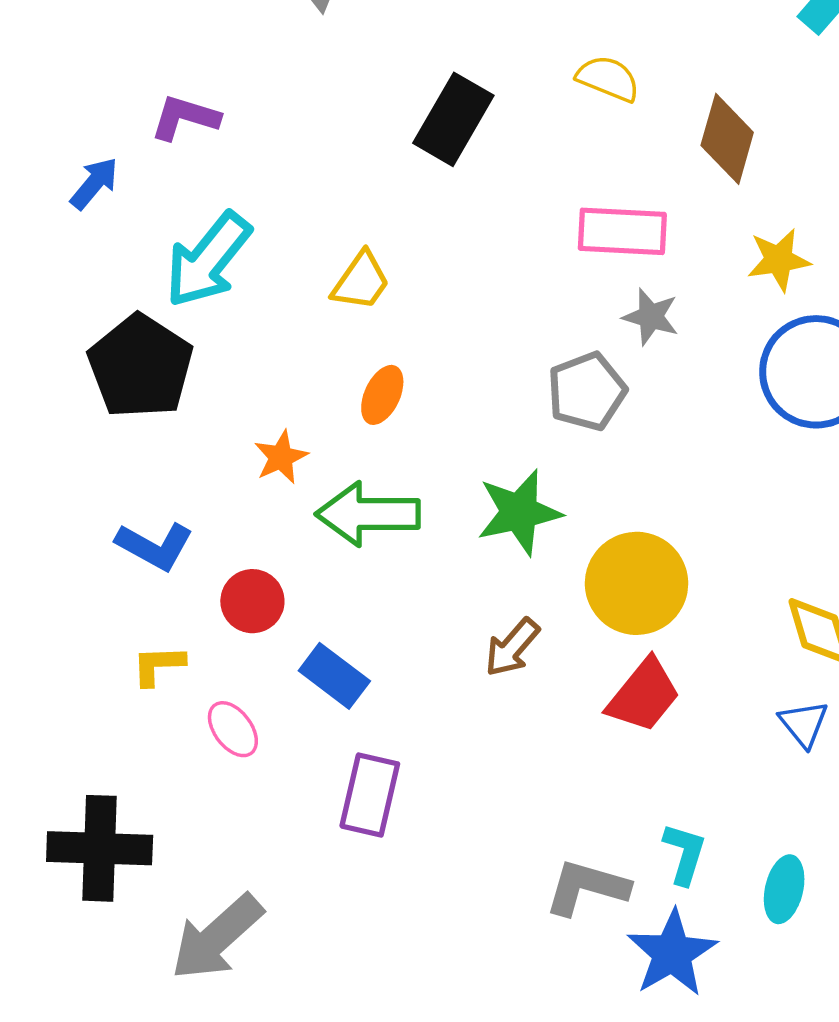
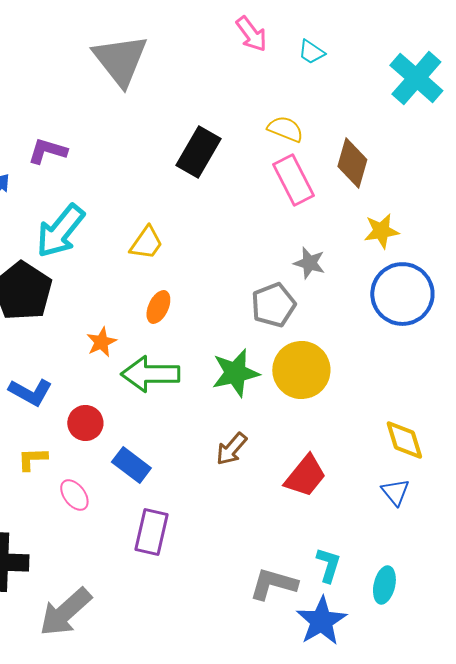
pink rectangle: (622, 231) -> (293, 180), moved, turned 60
yellow circle: (637, 583) -> (301, 370), moved

